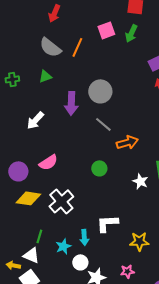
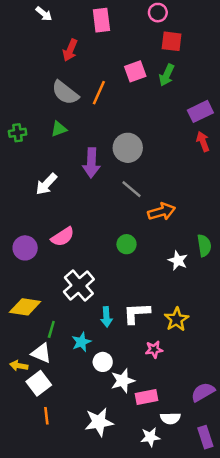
yellow diamond: (28, 198) -> (25, 307), moved
cyan arrow: (84, 237) -> (106, 317), moved
yellow star: (139, 241) -> (177, 319), moved, turned -30
pink star: (127, 271) -> (154, 349), moved

